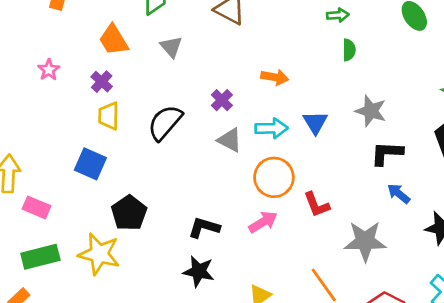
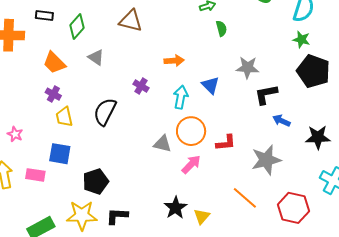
pink star: (49, 70) -> (15, 134), moved
cyan arrow: (271, 128) -> (181, 97), turned -65
gray triangle: (230, 140) -> (162, 144), moved
red L-shape: (317, 205) -> (226, 143), turned -60
pink rectangle: (37, 207) -> (35, 175), moved
black pentagon: (129, 213) -> (96, 181), turned 30
black L-shape: (204, 227) -> (117, 216), moved
black star: (199, 271) -> (175, 208), moved, turned -30

